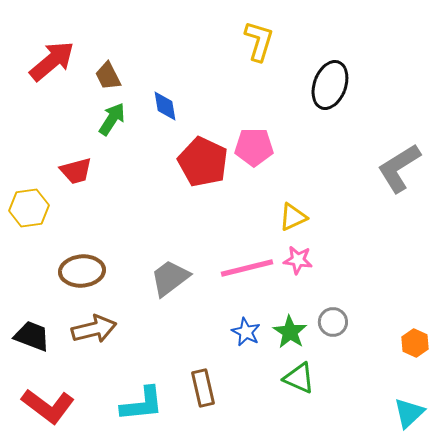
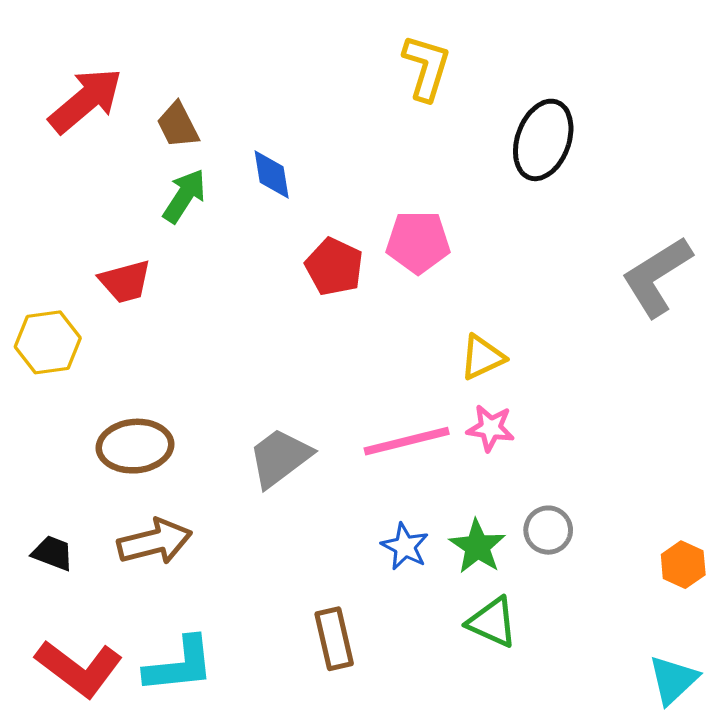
red pentagon: (203, 162) -> (334, 267), size x0.7
black trapezoid: (32, 336) -> (53, 553), size x0.7
cyan L-shape: (142, 404) -> (179, 665), moved

